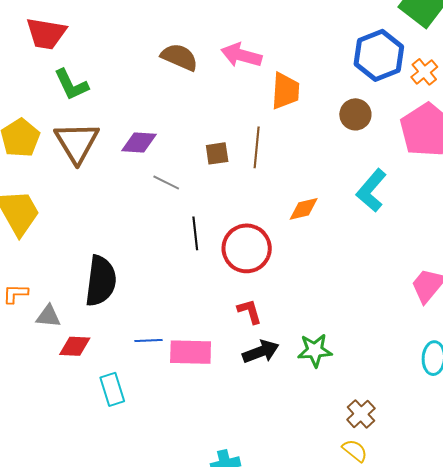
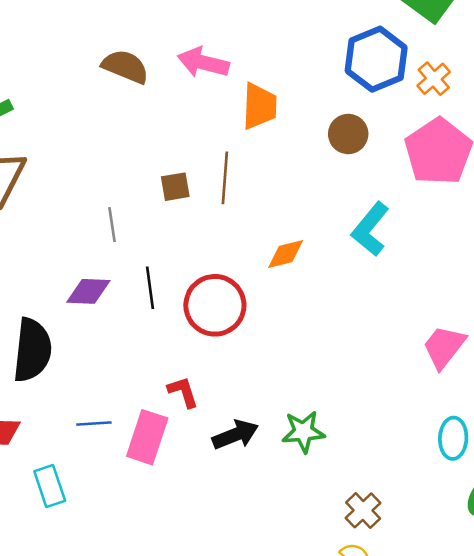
purple diamond: (139, 143) -> (88, 291), moved
gray line: (166, 183) -> (112, 225), turned 56
red L-shape: (250, 311) -> (183, 392), moved
pink rectangle: (191, 352) -> (147, 437), turned -72

